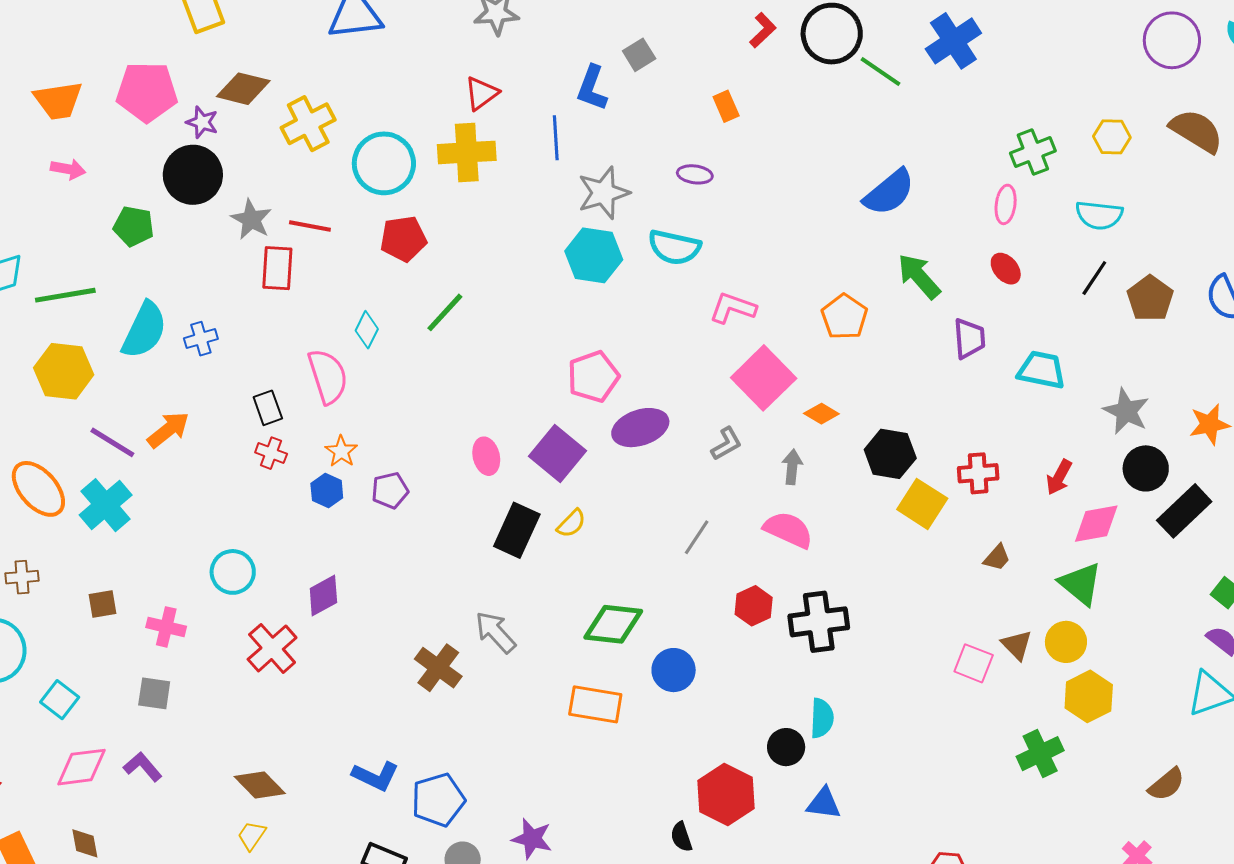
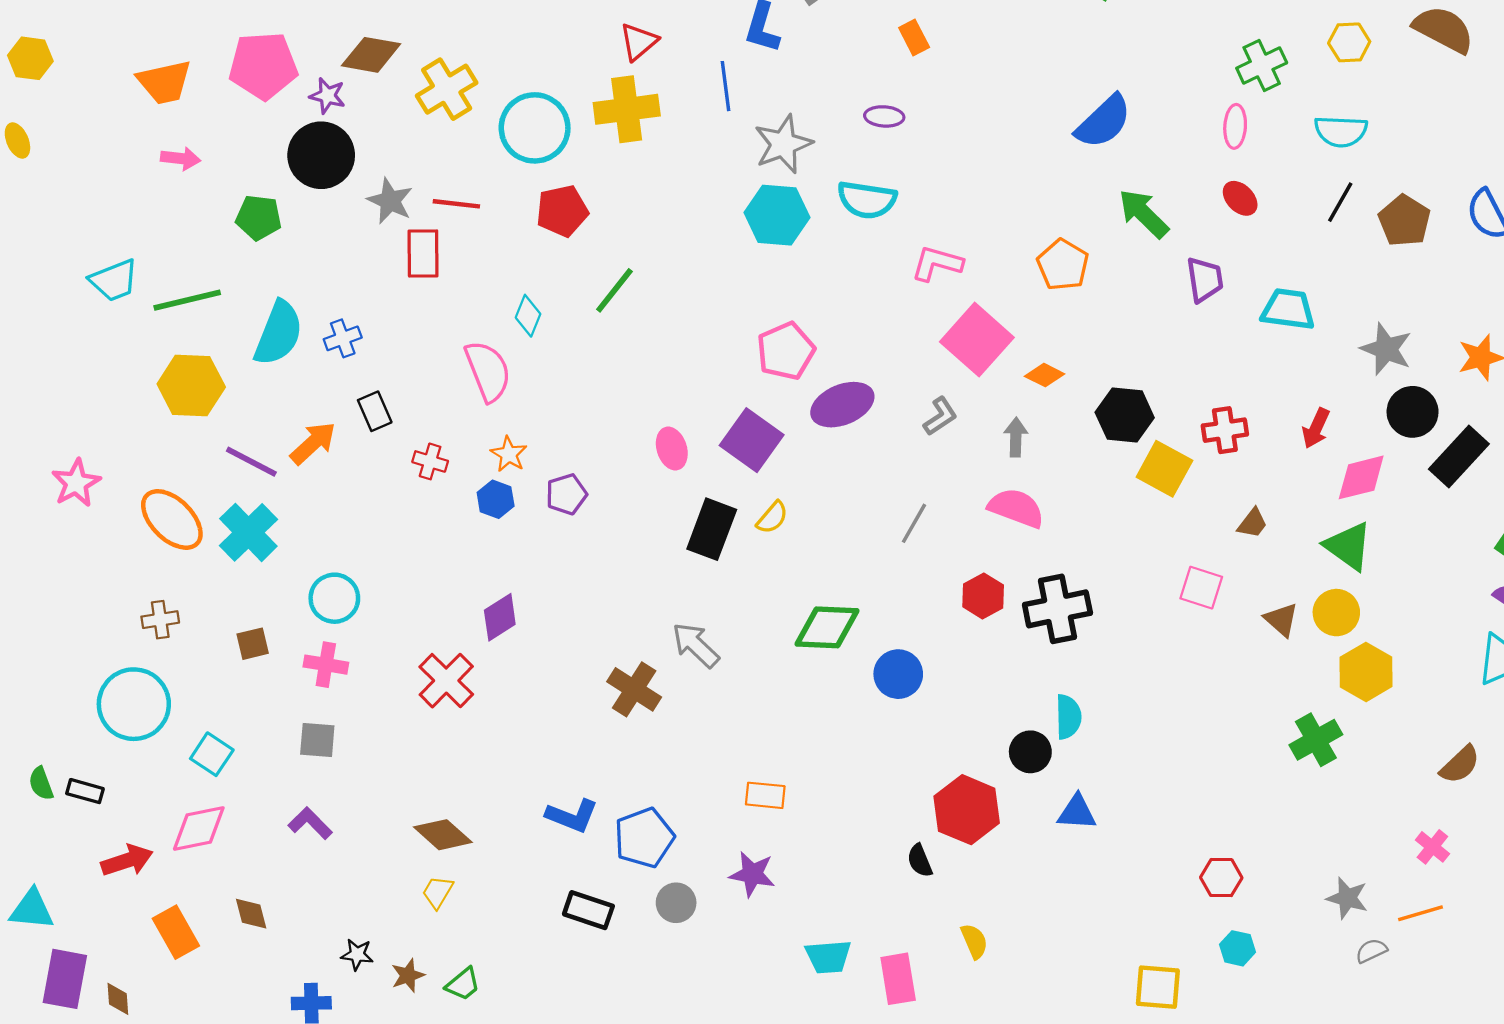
black rectangle: (268, 408) -> (375, 411), moved
cyan circle: (233, 572) -> (334, 598), moved
pink square: (974, 663) -> (1201, 588), moved
orange rectangle: (595, 704) -> (765, 795), moved, size x0.7
pink diamond: (82, 767) -> (199, 829), moved

